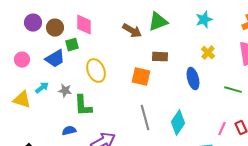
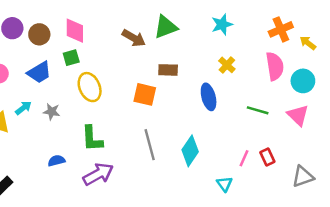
green square: (72, 45) -> (71, 58), moved
green L-shape: (83, 106) -> (92, 139), moved

